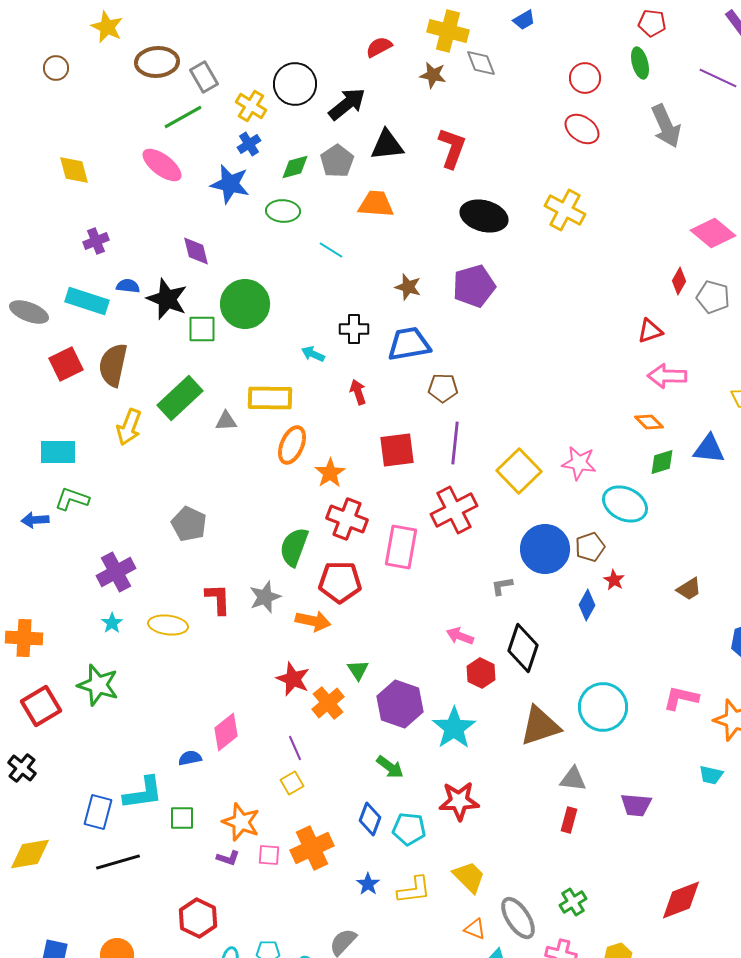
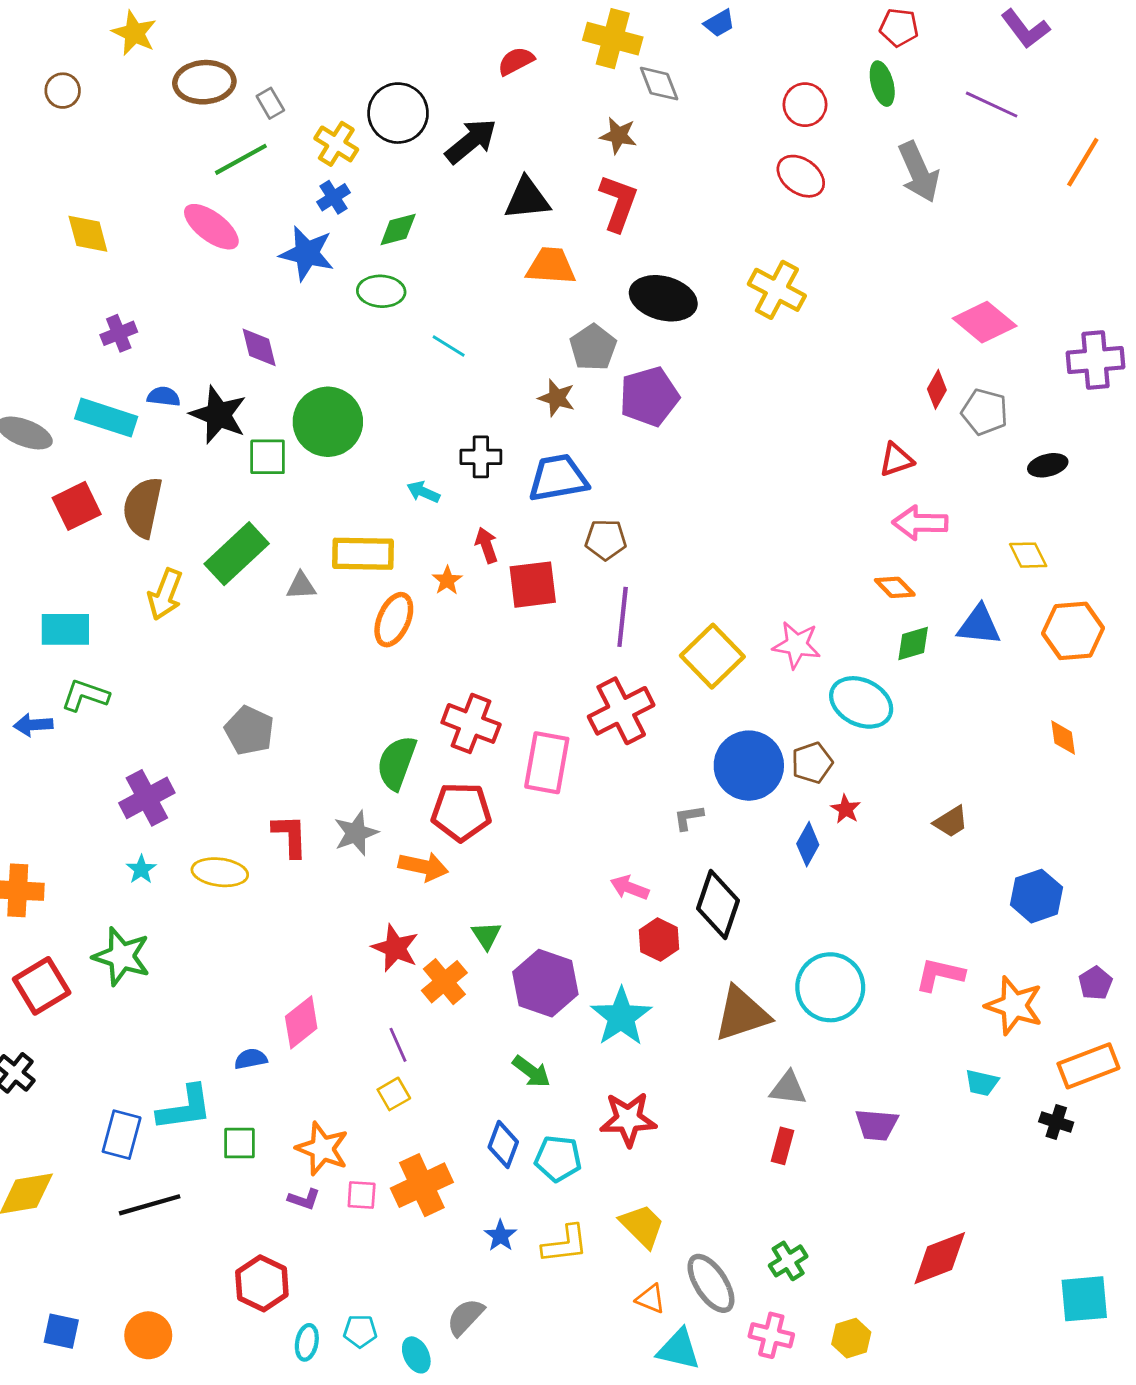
brown star: (433, 75) -> (618, 135), moved
gray rectangle: (204, 77) -> (270, 103), size x0.7
gray pentagon: (337, 161) -> (593, 347), moved
orange trapezoid: (376, 204) -> (551, 266), moved
red square: (397, 450) -> (533, 585), moved
orange star: (330, 473) -> (447, 580), moved, size x0.7

